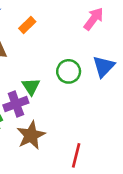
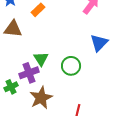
green circle: (69, 71) -> (71, 66), moved

